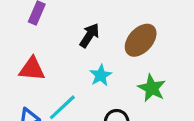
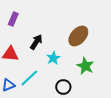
black arrow: (89, 35) -> (36, 42), moved

